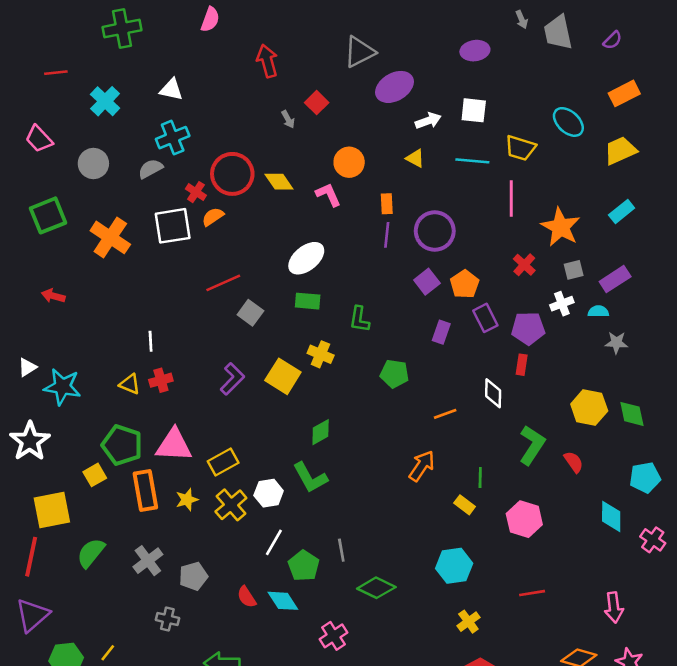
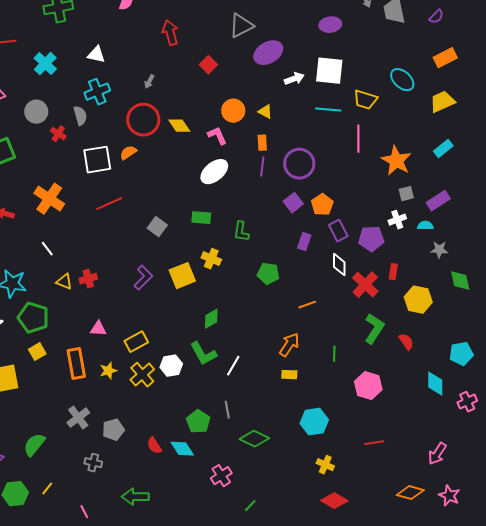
white square: (474, 110) -> (329, 71), size x1.4
gray arrow: (288, 119) -> (149, 82), moved, turned 56
yellow triangle: (415, 158) -> (265, 112), moved
gray semicircle: (151, 169) -> (80, 116), turned 102
red cross: (196, 192) -> (58, 134), moved
orange cross: (110, 237) -> (49, 199), moved
white ellipse: (306, 258) -> (214, 172), moved
red cross: (524, 265) -> (365, 285), moved, size x1.5
red line: (223, 283) -> (109, 204), moved
white line: (151, 341) -> (47, 249), moved, turned -35
red rectangle: (522, 365) -> (393, 272), moved
yellow square: (283, 376) -> (182, 276), turned 36
white diamond: (493, 393) -> (339, 265), moved
green diamond: (632, 414) -> (460, 281), moved
green pentagon: (122, 445) -> (33, 318), moved
pink triangle: (174, 445) -> (98, 329), size x0.6
yellow rectangle: (465, 505) -> (289, 375), moved, turned -35
pink cross: (653, 540) -> (467, 402), turned 30
white line: (274, 542) -> (233, 366), moved
green semicircle: (91, 553) -> (34, 445), moved
pink arrow: (614, 607) -> (437, 454), turned 40
yellow cross: (468, 622) -> (325, 465), turned -30

